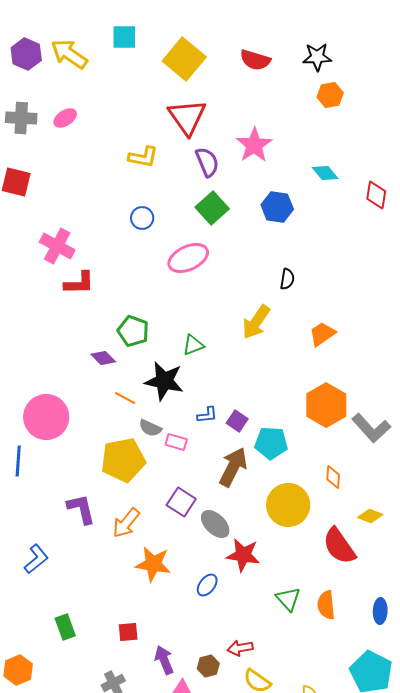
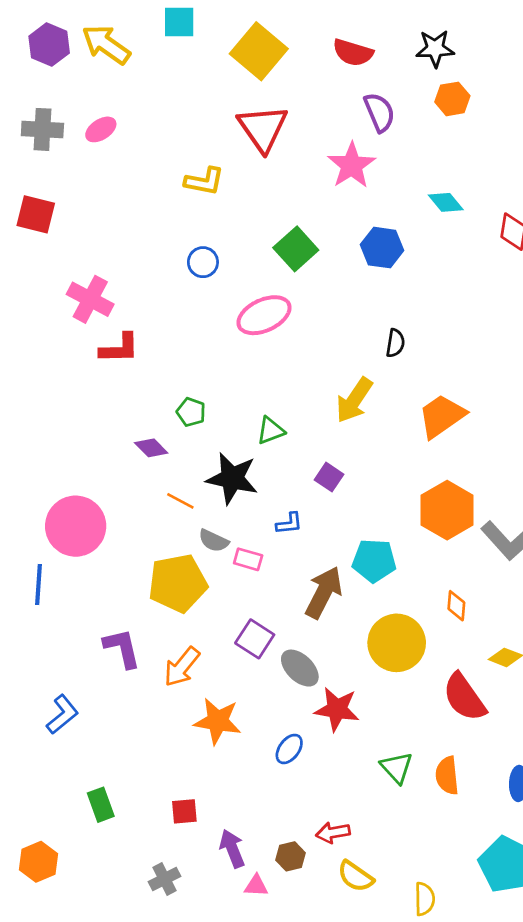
purple semicircle: (207, 162) -> (379, 112), moved
green pentagon: (133, 331) -> (191, 412), size x0.7
orange trapezoid: (322, 334) -> (442, 416), size x1.4
purple square: (237, 421) -> (329, 477), moved

